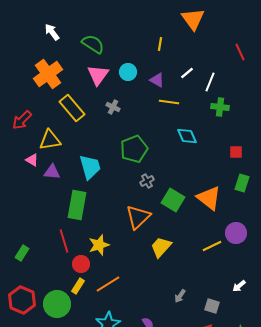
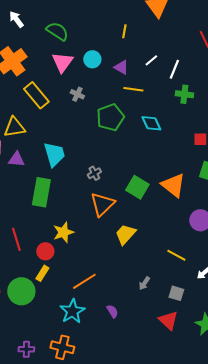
green pentagon: (134, 149) -> (110, 117), moved
gray cross: (147, 181) -> (94, 173), moved
red line: (64, 241) -> (16, 239), moved
yellow line: (212, 246) -> (176, 255), moved, turned 54
orange line: (108, 284) -> (84, 281), moved

